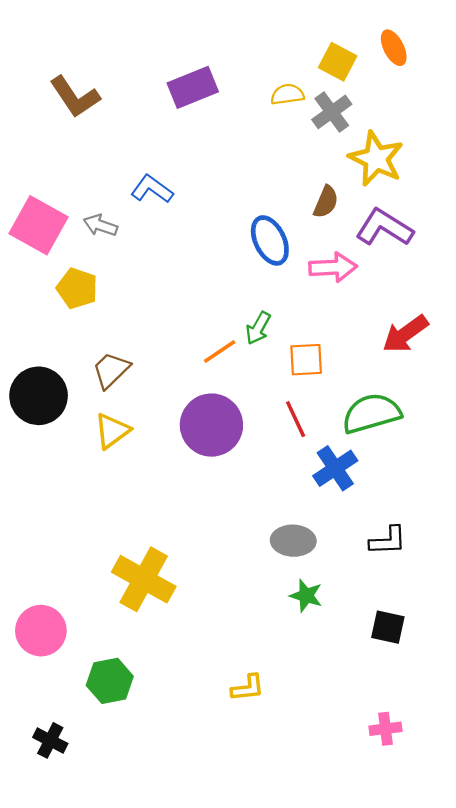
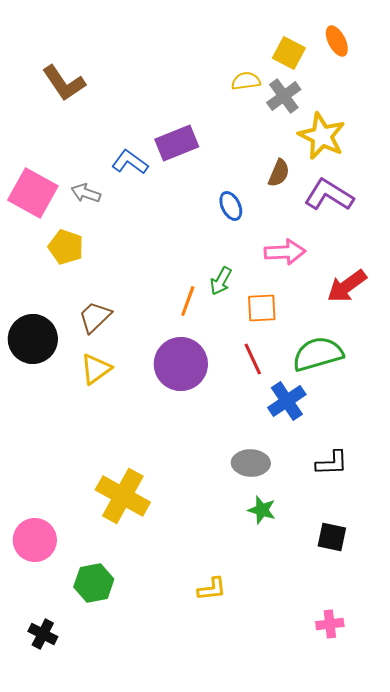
purple rectangle: (193, 87) -> (177, 143), moved
blue ellipse: (270, 240) -> (231, 206), size x0.7
pink arrow: (333, 267) -> (285, 252), moved
orange line: (220, 351) -> (188, 301), turned -36

